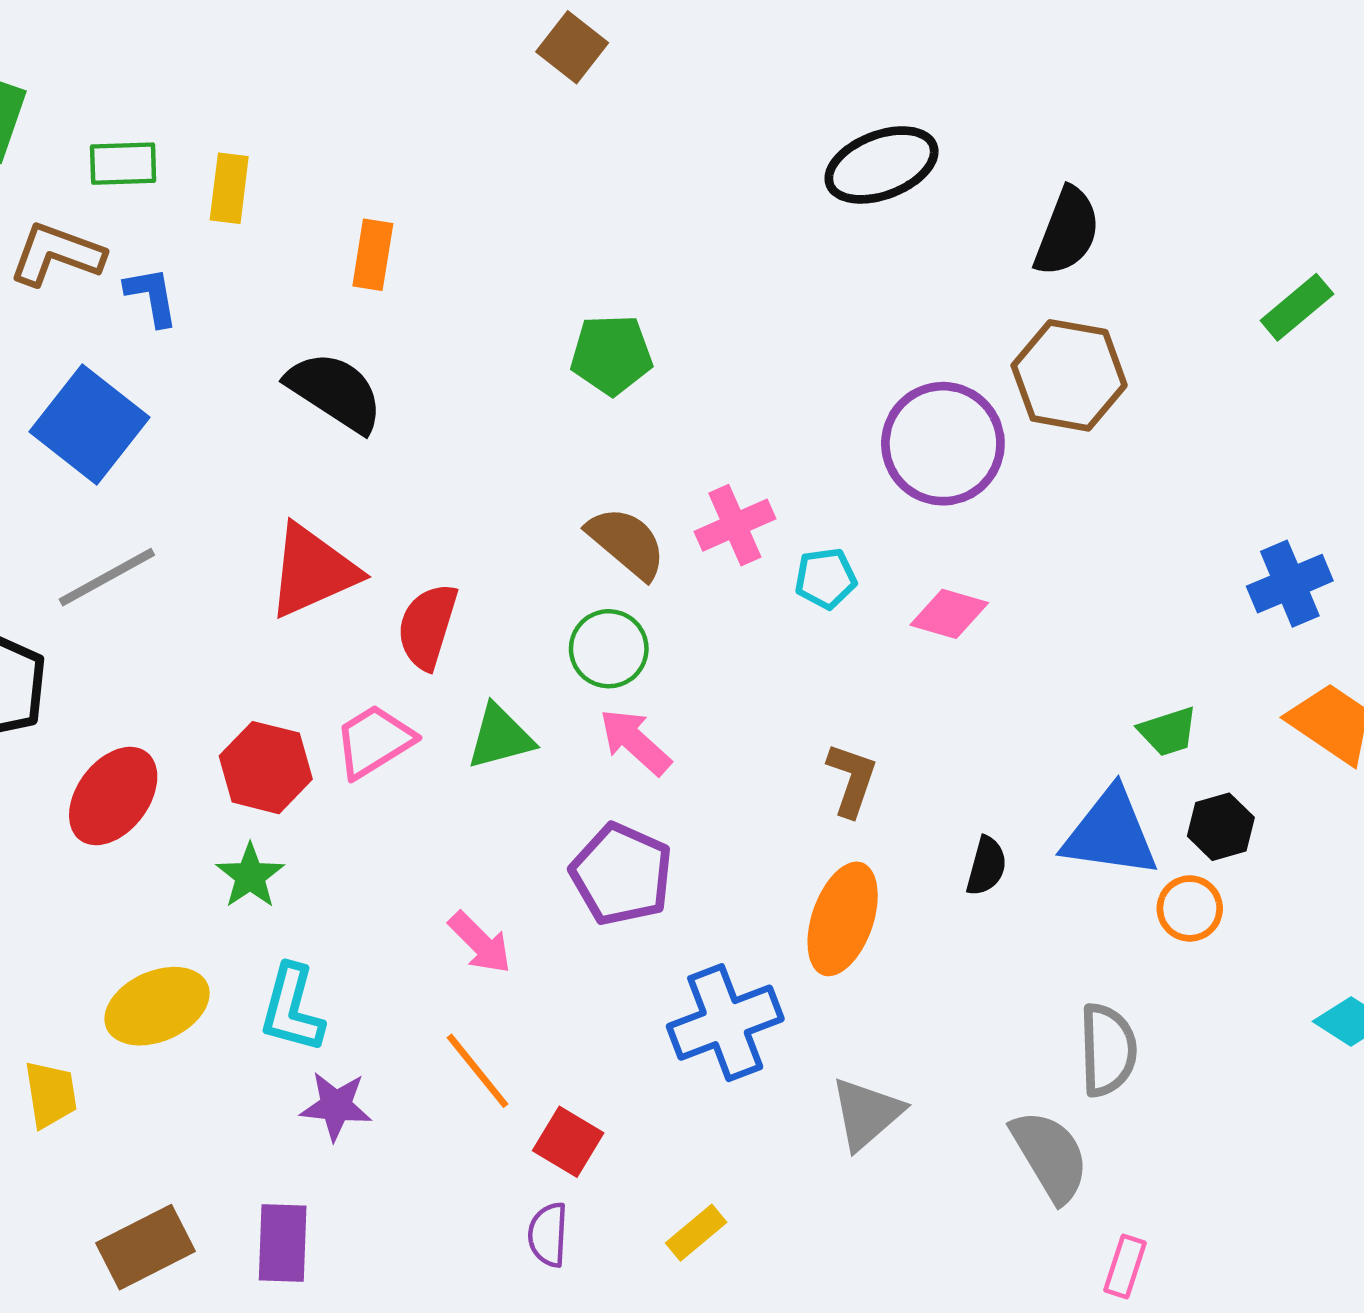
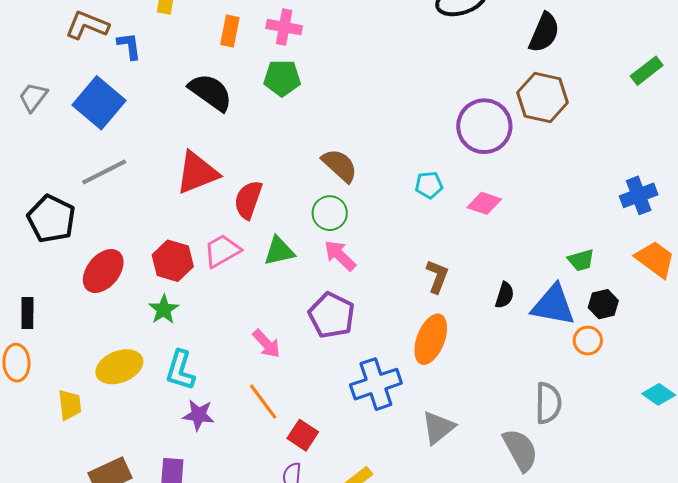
green pentagon: (611, 355) -> (282, 78), moved
pink cross: (735, 525) -> (284, 27), moved, turned 32
black semicircle: (986, 866) -> (505, 295), moved

